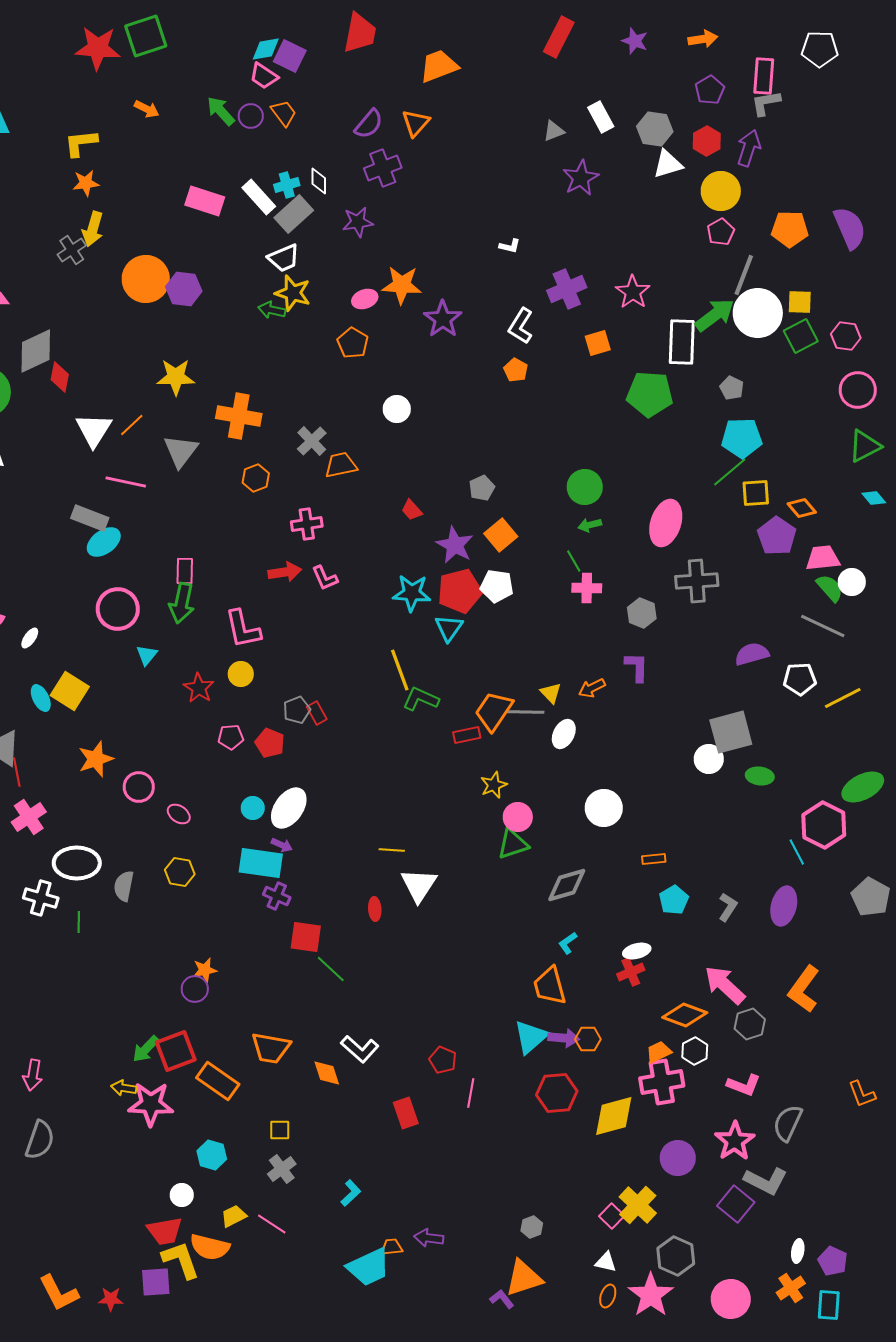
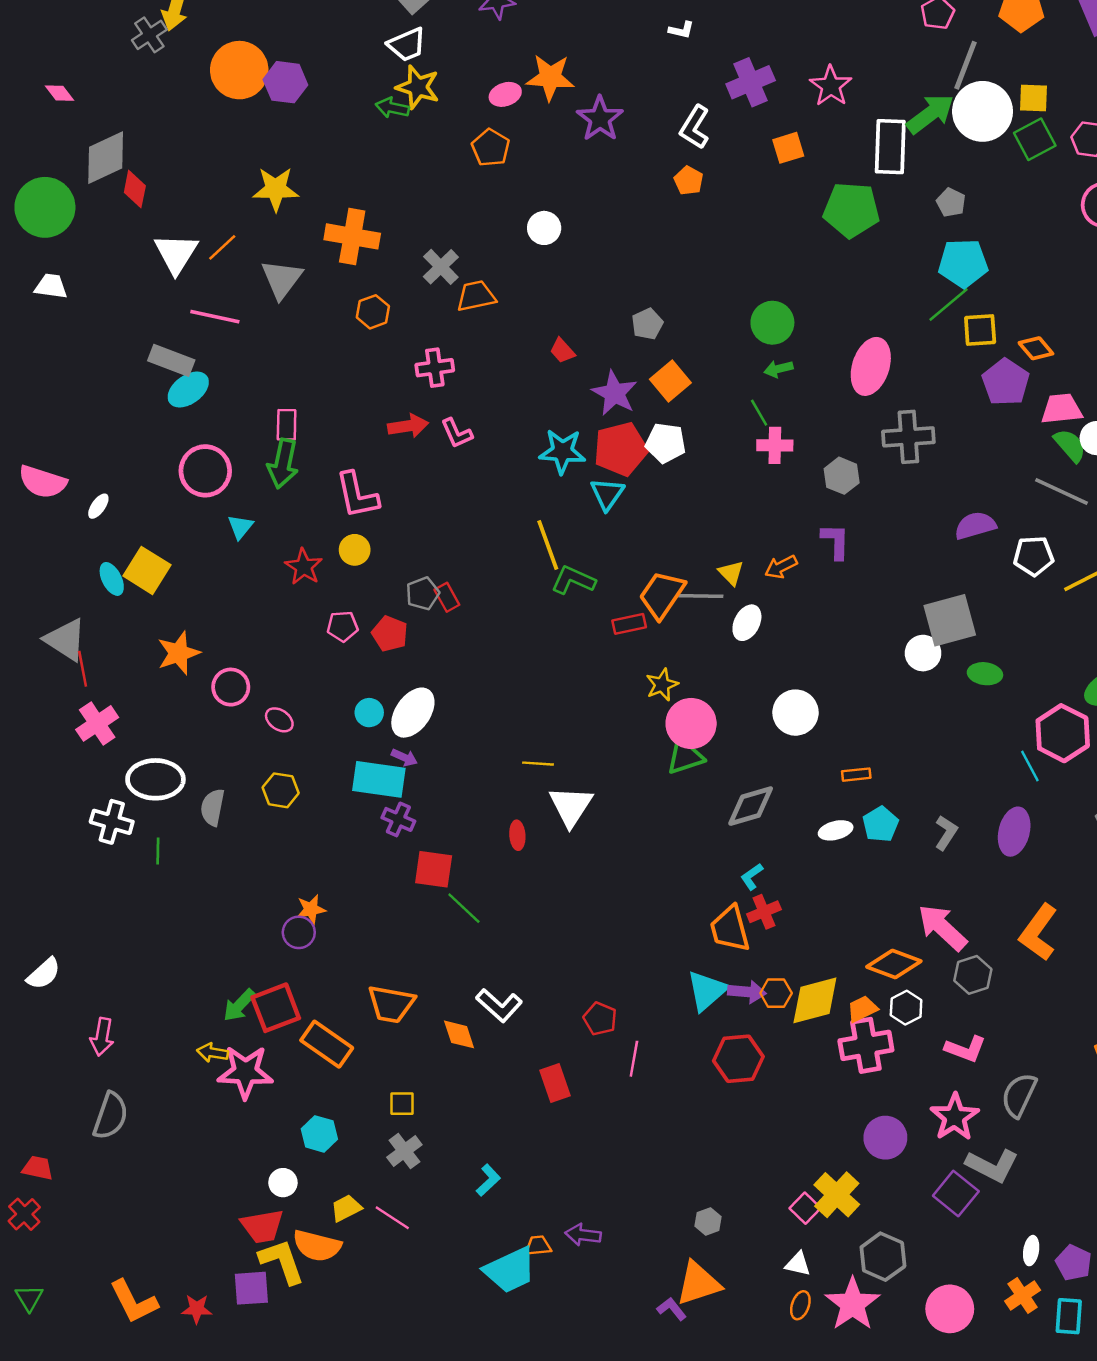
pink circle: (518, 817) -> (691, 723), size x1.4
white ellipse: (637, 951) -> (836, 830), moved
red cross: (631, 972) -> (764, 912), moved
yellow diamond: (614, 1116) -> (815, 1000), moved

